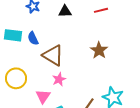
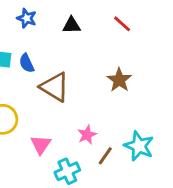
red line: (101, 10) -> (122, 24), turned 56
pink star: (59, 79) -> (87, 135), moved

